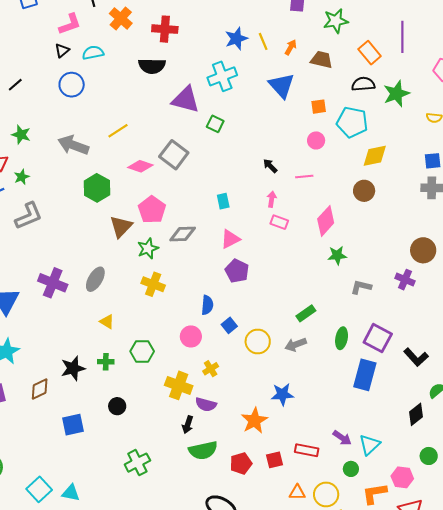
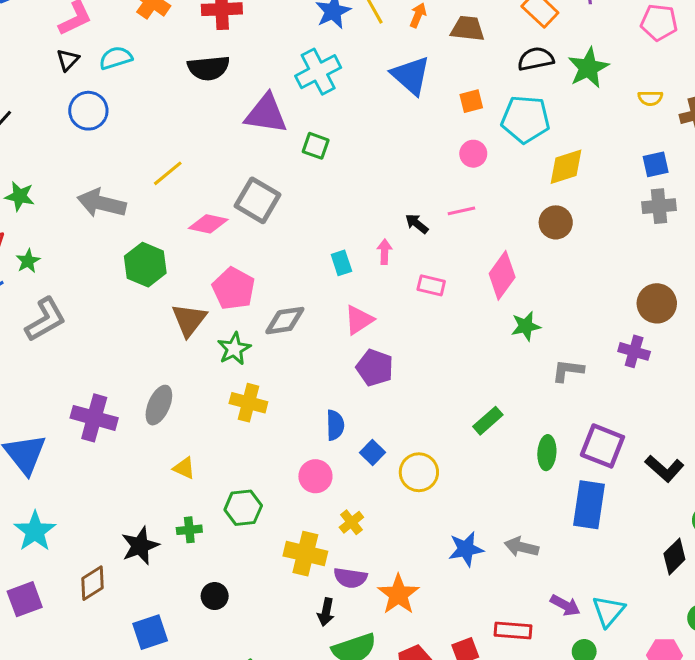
black arrow: (270, 166) -> (417, 224), moved
pink arrow: (272, 199) -> (385, 252), moved
gray arrow: (296, 344) -> (521, 547), moved, turned 40
orange star: (254, 421) -> (398, 594), moved

